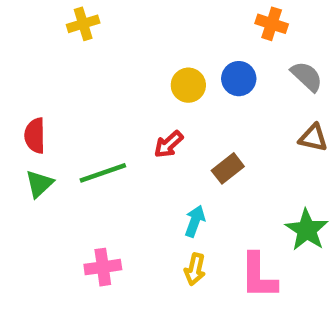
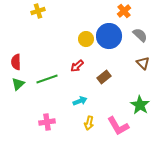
orange cross: (272, 24) -> (124, 11), turned 32
blue circle: (239, 79) -> (109, 36), size x1.6
brown triangle: (313, 138) -> (143, 63), turned 32
cyan arrow: (195, 221) -> (80, 101), moved, turned 48
pink L-shape: (258, 276) -> (118, 126), turned -30

